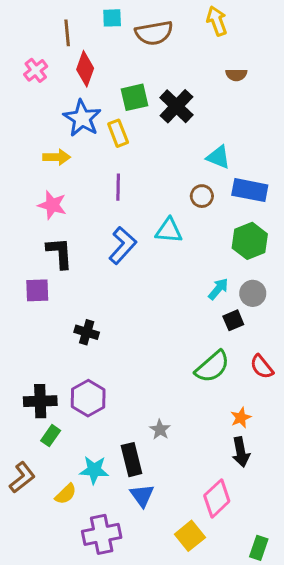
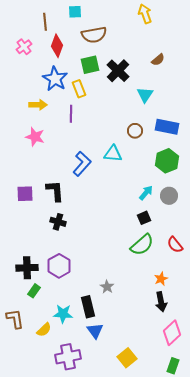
brown semicircle: (154, 33) -> (94, 35), moved
brown semicircle: (236, 75) -> (158, 60), moved, turned -40
cyan triangle: (218, 157) -> (145, 95), moved, turned 42
purple line: (118, 187) -> (71, 114), moved
black L-shape: (60, 253) -> (55, 191), moved
black square: (233, 320) -> (144, 218), moved
brown L-shape: (22, 477) -> (15, 319), turned -60
pink diamond: (217, 498) -> (172, 333), moved

